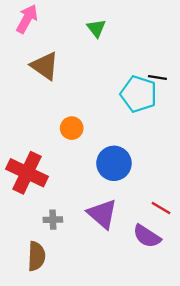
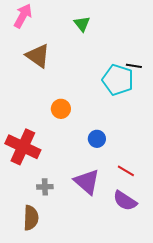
blue circle: (114, 163) -> (97, 139), size x0.6
red line: (161, 208) -> (126, 171), moved

